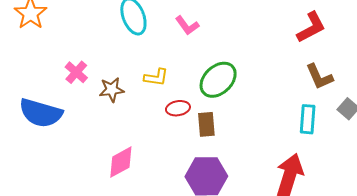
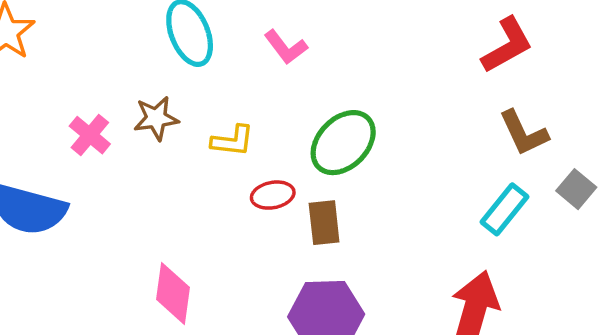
brown star: (112, 90) -> (156, 118), moved
cyan rectangle: (308, 119) -> (505, 209), turned 36
pink diamond: (121, 162) -> (173, 293), turned -52

